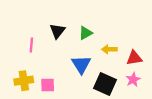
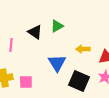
black triangle: (57, 31) -> (35, 32), turned -35
green triangle: (85, 33) -> (57, 26), moved

